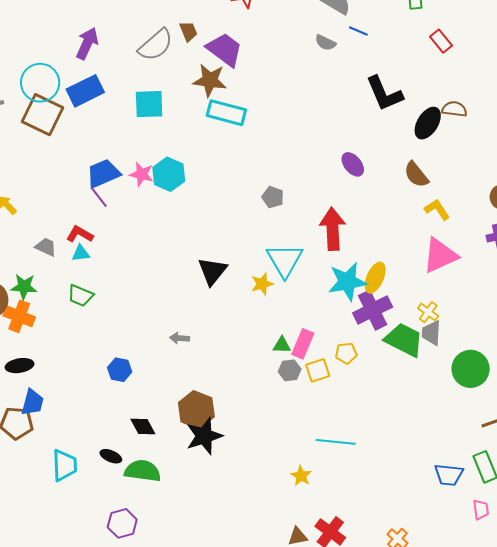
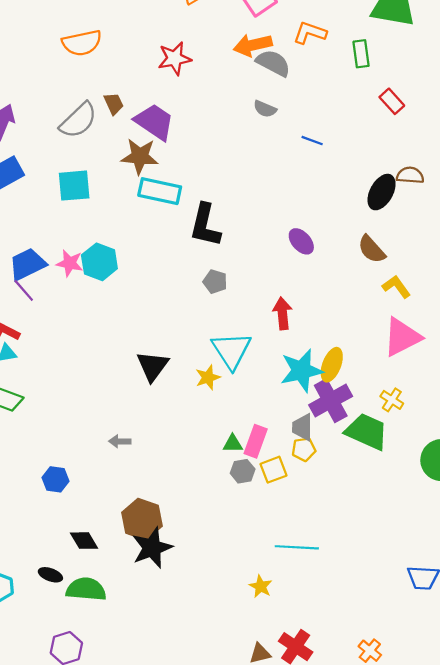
blue line: (358, 31) -> (312, 141), moved
black L-shape: (384, 94) -> (205, 225), moved, turned 39
red arrow: (333, 229) -> (282, 313), size x0.7
gray trapezoid: (431, 333) -> (303, 427), moved

